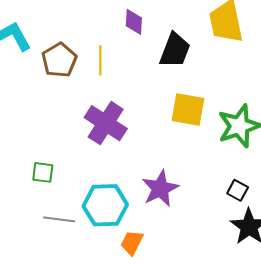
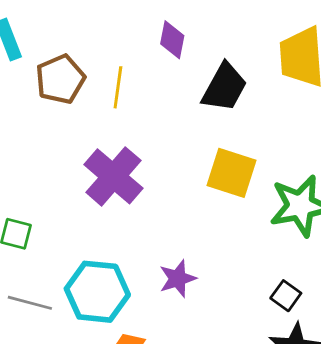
purple star: (160, 189) -> (178, 279), size x0.7

